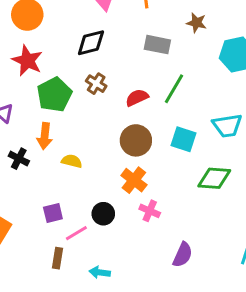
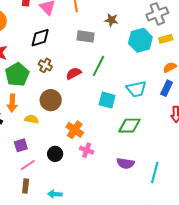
brown circle: (136, 140) -> (51, 100), moved
purple square: (53, 213) -> (21, 145), moved
pink line: (76, 233) -> (28, 165), moved
purple semicircle: (183, 255) -> (125, 163), moved, turned 78

